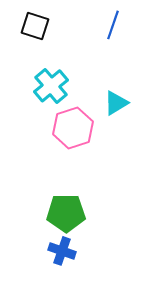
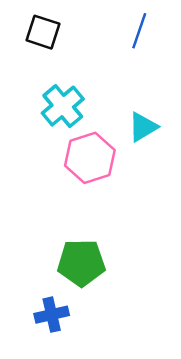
blue cross: (62, 251) -> (52, 315), moved, turned -32

